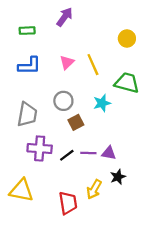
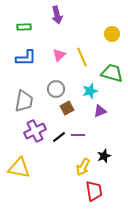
purple arrow: (65, 17) -> (57, 15), turned 132
purple cross: (40, 148) -> (35, 131), turned -30
purple triangle: (109, 153) -> (100, 111), moved, turned -32
red trapezoid: (68, 203) -> (94, 191), moved

